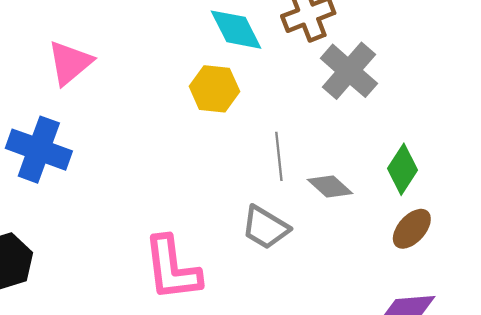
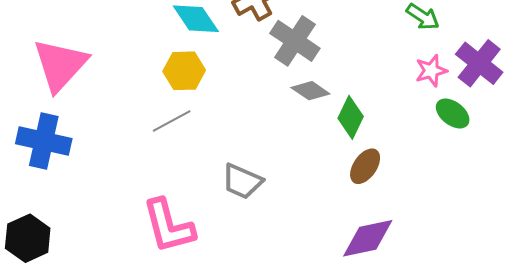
pink triangle: (70, 63) -> (60, 65), size x1.4
gray line: (279, 156) -> (172, 121), moved, turned 75
gray diamond: (330, 187) -> (310, 91), moved

